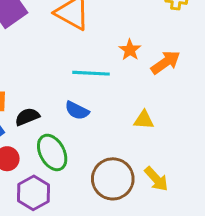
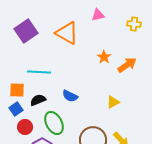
cyan line: (91, 73) -> (39, 72), moved
yellow triangle: (144, 120) -> (113, 102), turned -32

